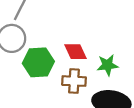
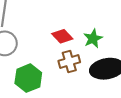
green hexagon: (38, 62) -> (28, 78), moved

